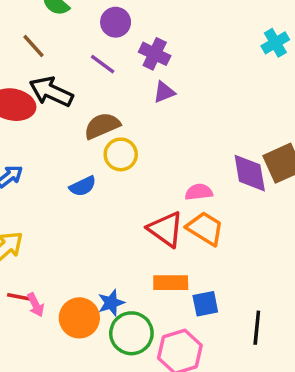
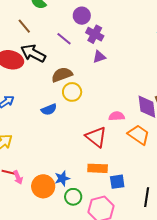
purple circle: (116, 22) -> (82, 16), moved
orange trapezoid: (205, 228) -> (139, 135), moved
green circle: (131, 333) -> (73, 197), size x0.7

